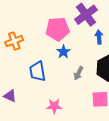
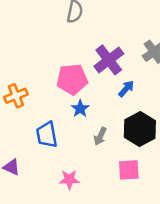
blue arrow: (99, 37) -> (126, 89), turned 48

